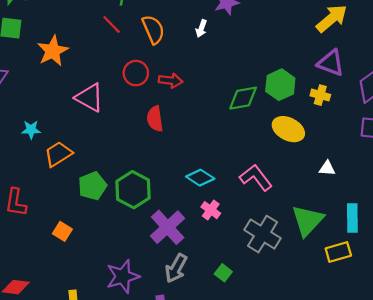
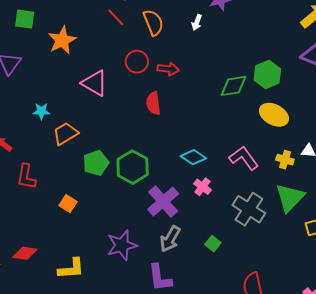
yellow cross: (320, 95) -> (285, 160), moved

